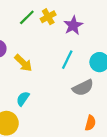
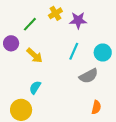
green line: (27, 17) -> (30, 24), moved
purple star: (73, 25) -> (78, 20), turned 30

